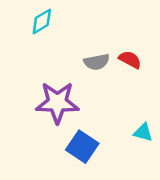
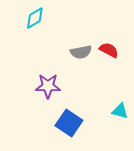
purple star: (57, 103) -> (48, 86), size x0.7

